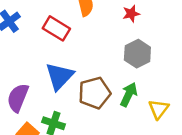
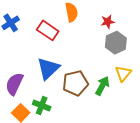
gray hexagon: (137, 54) -> (116, 43), moved
yellow triangle: (159, 109) -> (123, 74), moved

